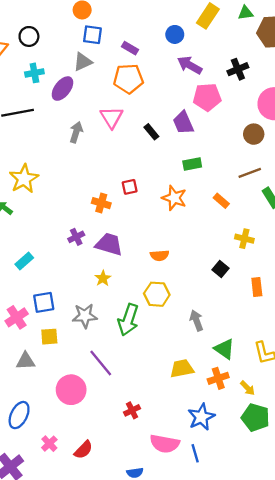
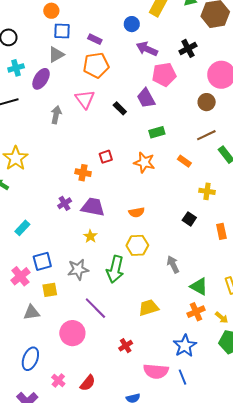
yellow trapezoid: (182, 369) -> (149, 308), moved

